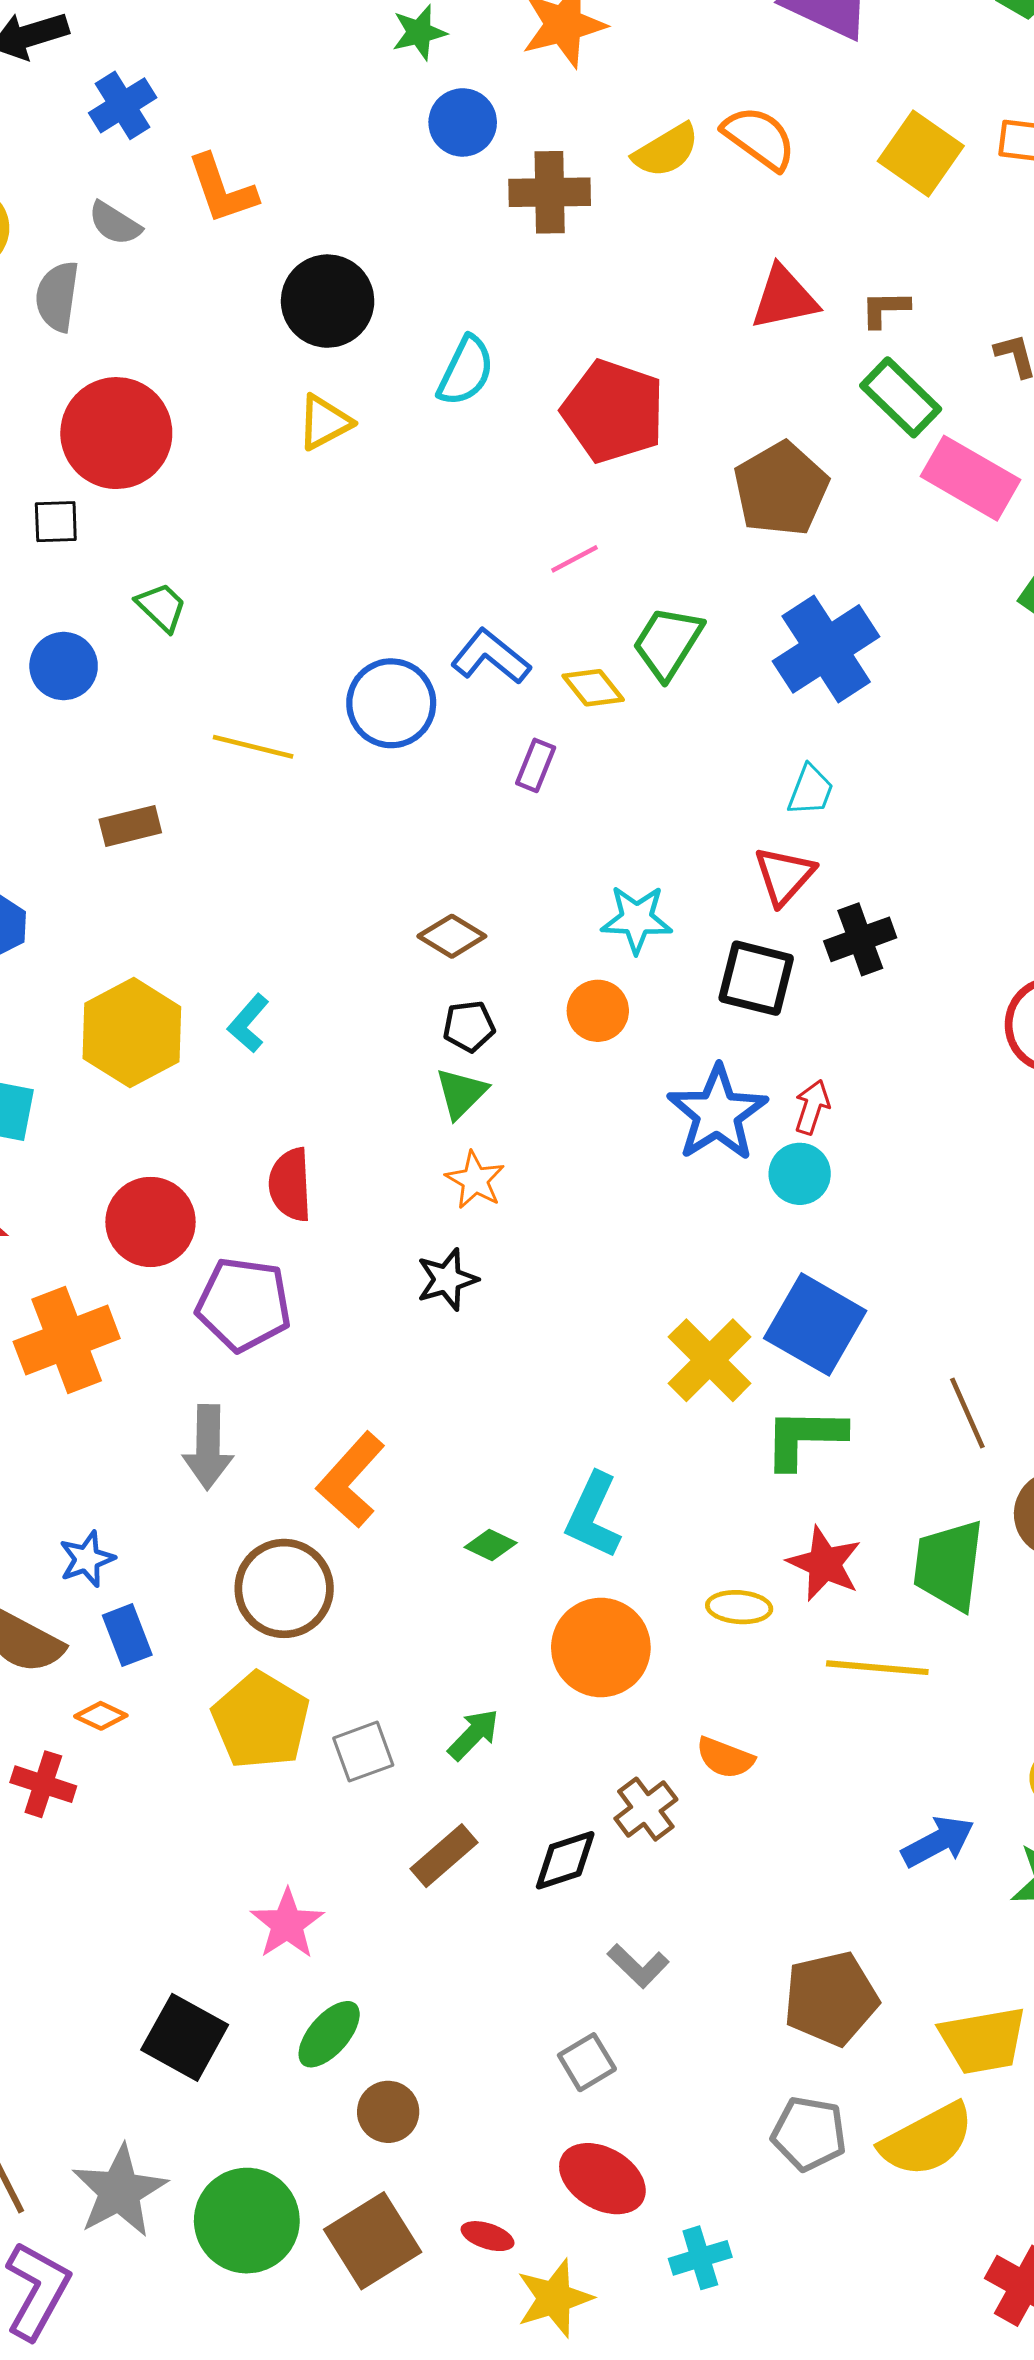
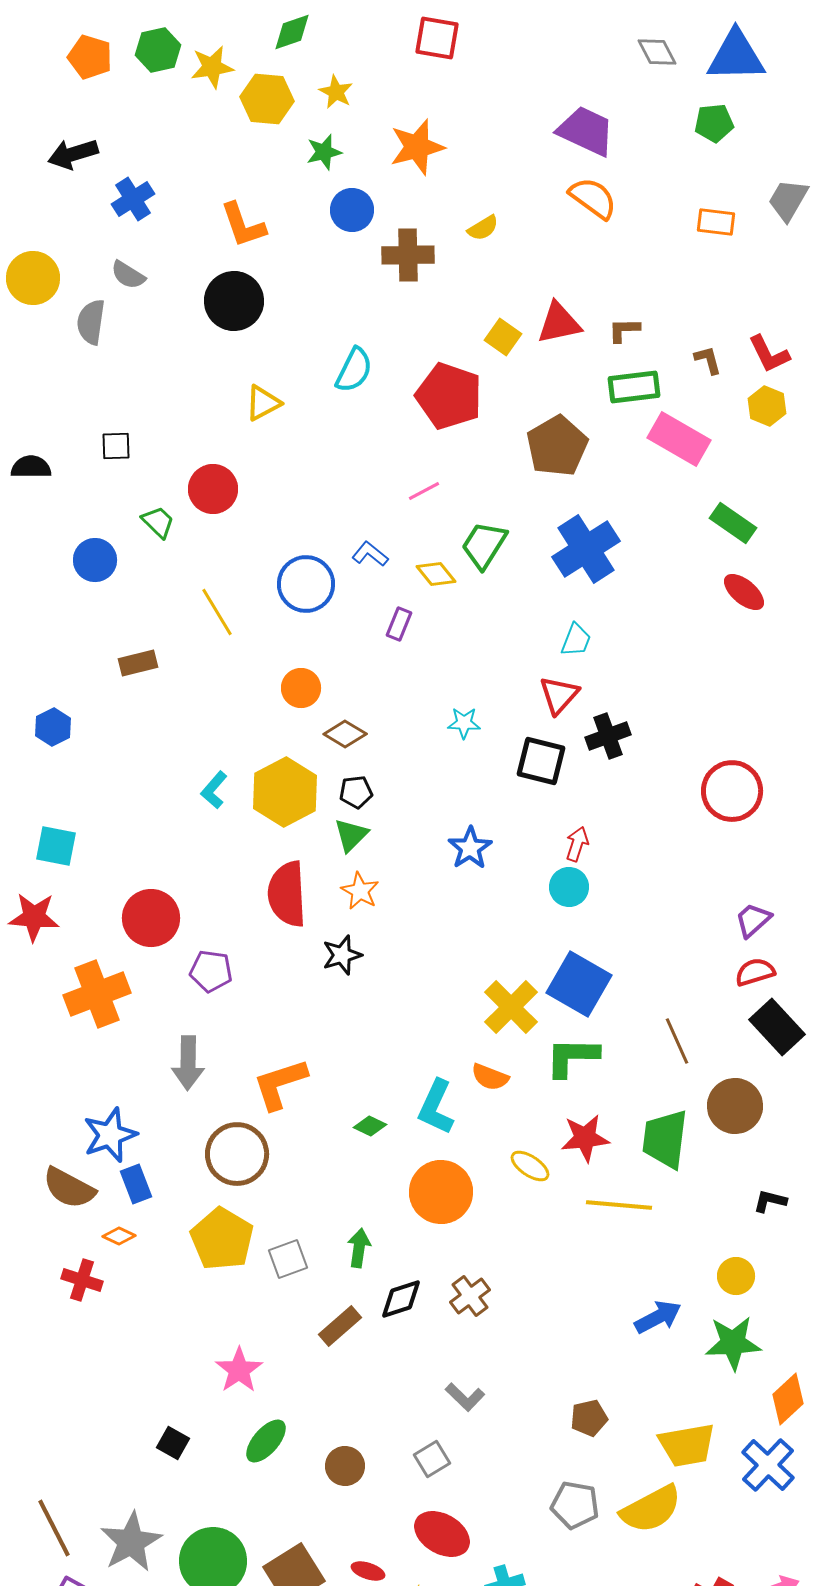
orange semicircle: (759, 138) -> (593, 198), moved
yellow semicircle: (666, 150) -> (483, 228), size x0.7
yellow square: (921, 154) -> (503, 337), moved, size x0.7
orange L-shape: (222, 189) -> (243, 225), moved
black circle: (328, 301) -> (234, 301), moved
green rectangle: (901, 397) -> (634, 387), turned -51
red circle: (116, 433) -> (213, 489), moved, size x0.7
black square: (56, 522) -> (116, 446), moved
blue L-shape: (491, 657) -> (370, 554), size x0.7
yellow line: (253, 747) -> (217, 612), turned 45
cyan star: (637, 919) -> (464, 723), size x0.7
orange circle: (598, 1011) -> (301, 688), moved
yellow hexagon: (132, 1033) -> (285, 792), moved
blue star: (717, 1113) -> (470, 848), moved, size x0.7
red semicircle: (290, 1185) -> (287, 894), moved, size x1.4
purple pentagon: (244, 1304) -> (211, 971), size x0.7
orange L-shape: (351, 1480) -> (280, 1084), turned 30
blue star: (87, 1559) -> (110, 1135), size x1.5
red star: (825, 1564) -> (585, 1138), turned -30
yellow ellipse: (739, 1607) -> (530, 1166), turned 30
green arrow: (474, 1734) -> (359, 1248), turned -36
orange semicircle: (725, 1758) -> (490, 1077), moved
black diamond: (565, 1860) -> (401, 1299), moved
brown pentagon: (831, 1998) -> (589, 1418), size x0.6
black square: (185, 2037) -> (173, 1443), size x0.6
brown circle: (388, 2112) -> (345, 1466), moved

